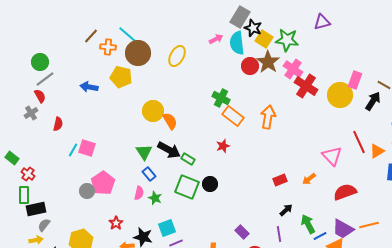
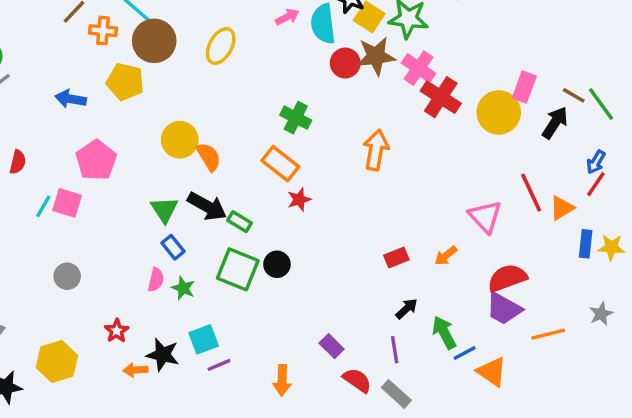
brown star: (268, 62) -> (376, 56), turned 30
orange rectangle: (233, 116) -> (280, 164), moved
pink pentagon: (103, 183) -> (96, 160), moved
purple trapezoid: (343, 229) -> (504, 309), moved

